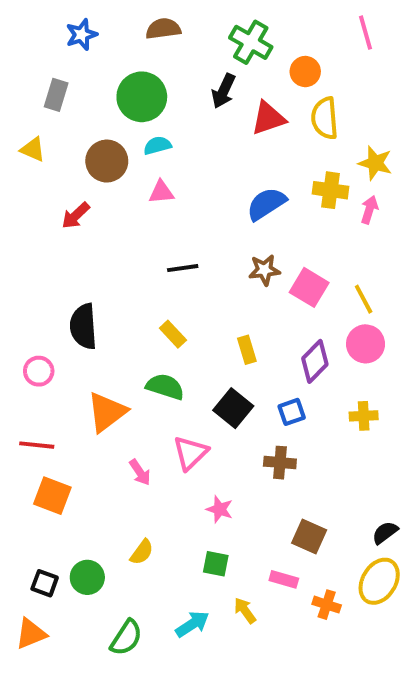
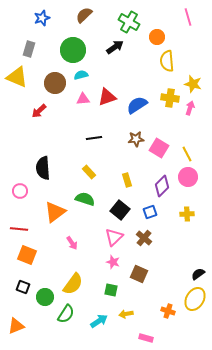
brown semicircle: (163, 29) -> (84, 15), turned -36
black arrow: (224, 91) -> (115, 47), turned -150
red triangle: (268, 118) -> (107, 97), moved
yellow triangle: (33, 149) -> (17, 77), size x1.6
pink triangle: (190, 453) -> (114, 237), moved
brown cross: (280, 463) -> (144, 238), turned 35
brown square: (309, 536) -> (139, 274), moved
yellow semicircle: (142, 552) -> (73, 284), size x1.6
pink rectangle: (284, 579) -> (146, 338), moved
black square: (45, 583) -> (23, 287), moved
yellow arrow: (245, 610) -> (126, 314), turned -64
green semicircle: (126, 638) -> (66, 314), moved

